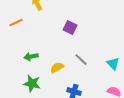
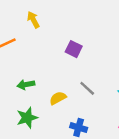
green star: (32, 84) -> (27, 118), turned -30

